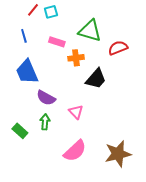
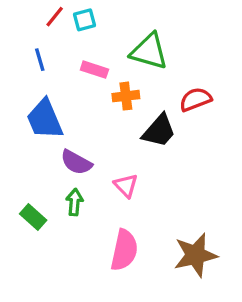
red semicircle: (118, 48) -> (195, 99), moved
pink semicircle: (75, 151) -> (124, 250), turned -35

